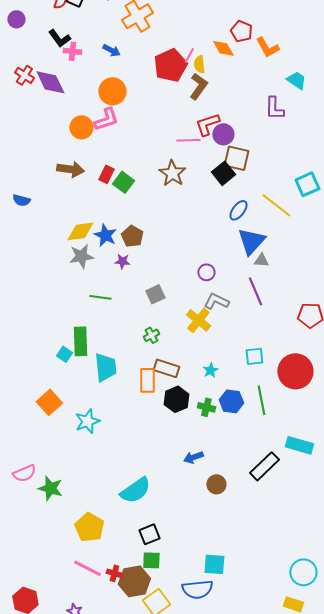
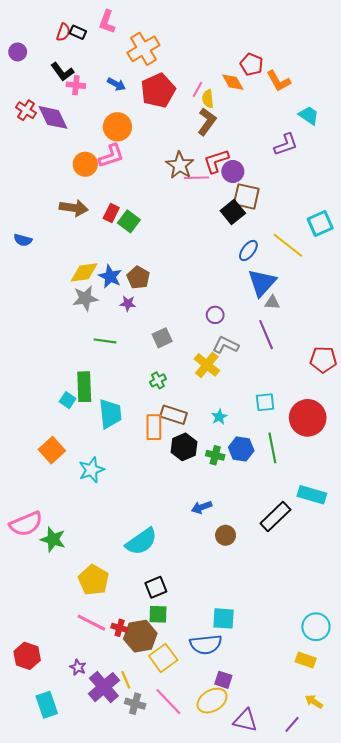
red pentagon: (170, 65) -> (158, 90), moved
purple L-shape: (274, 108) -> (286, 144), turned -110
brown star: (172, 173) -> (180, 165), moved
pink semicircle: (24, 473) -> (26, 524), size x1.4

